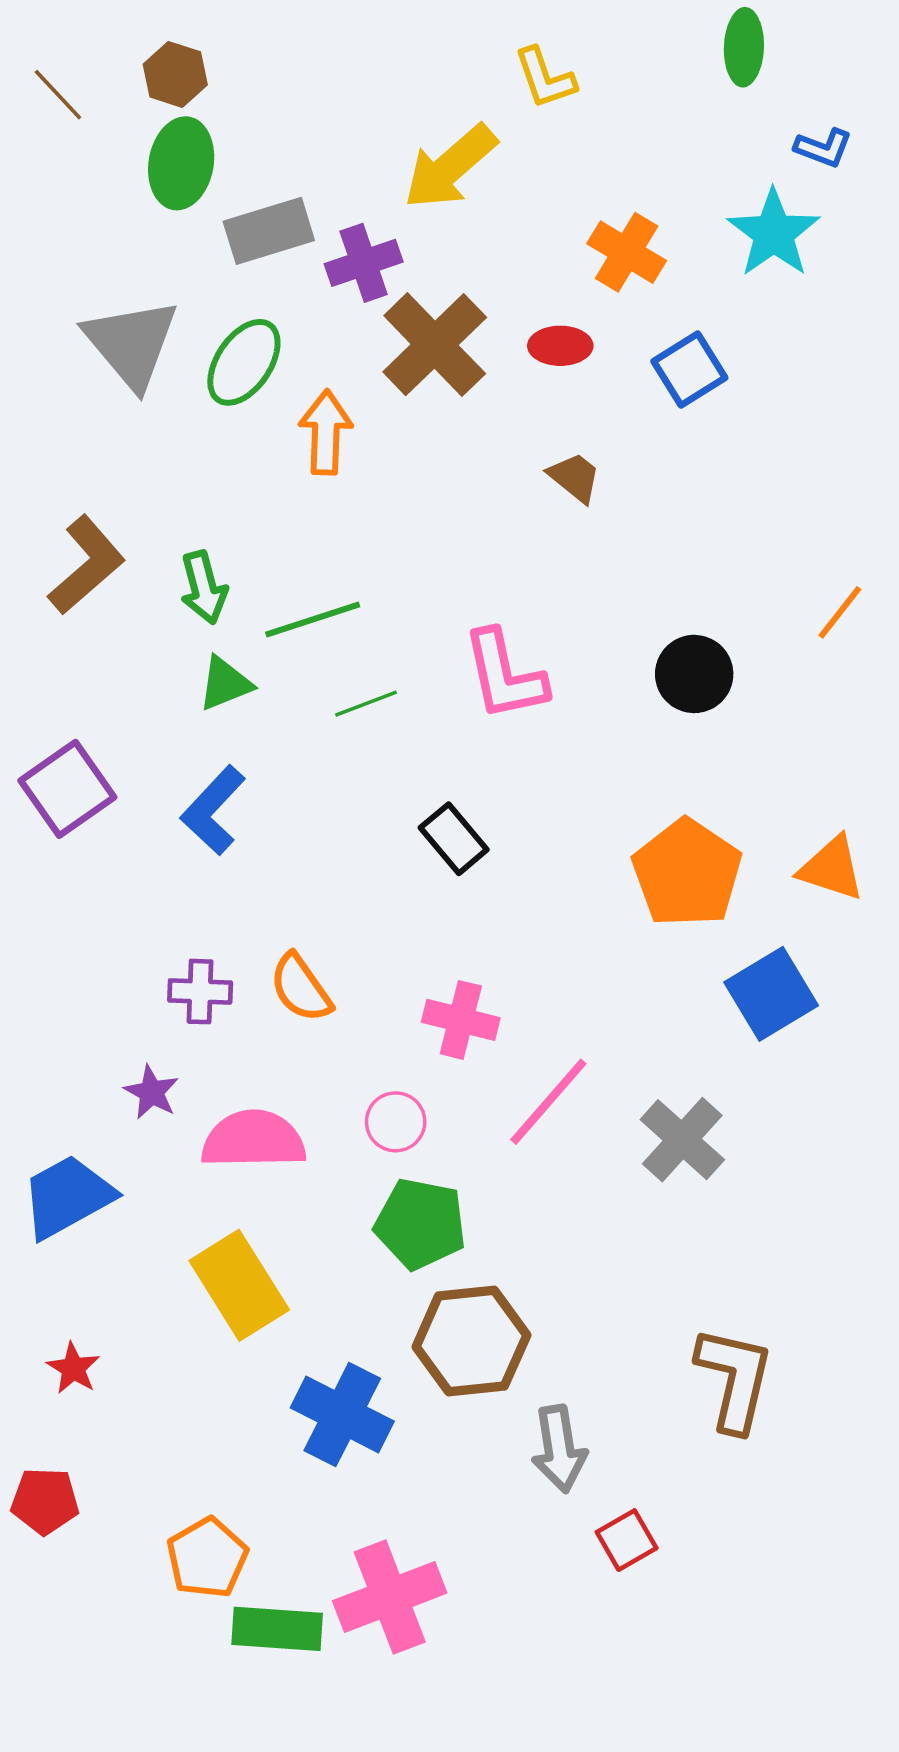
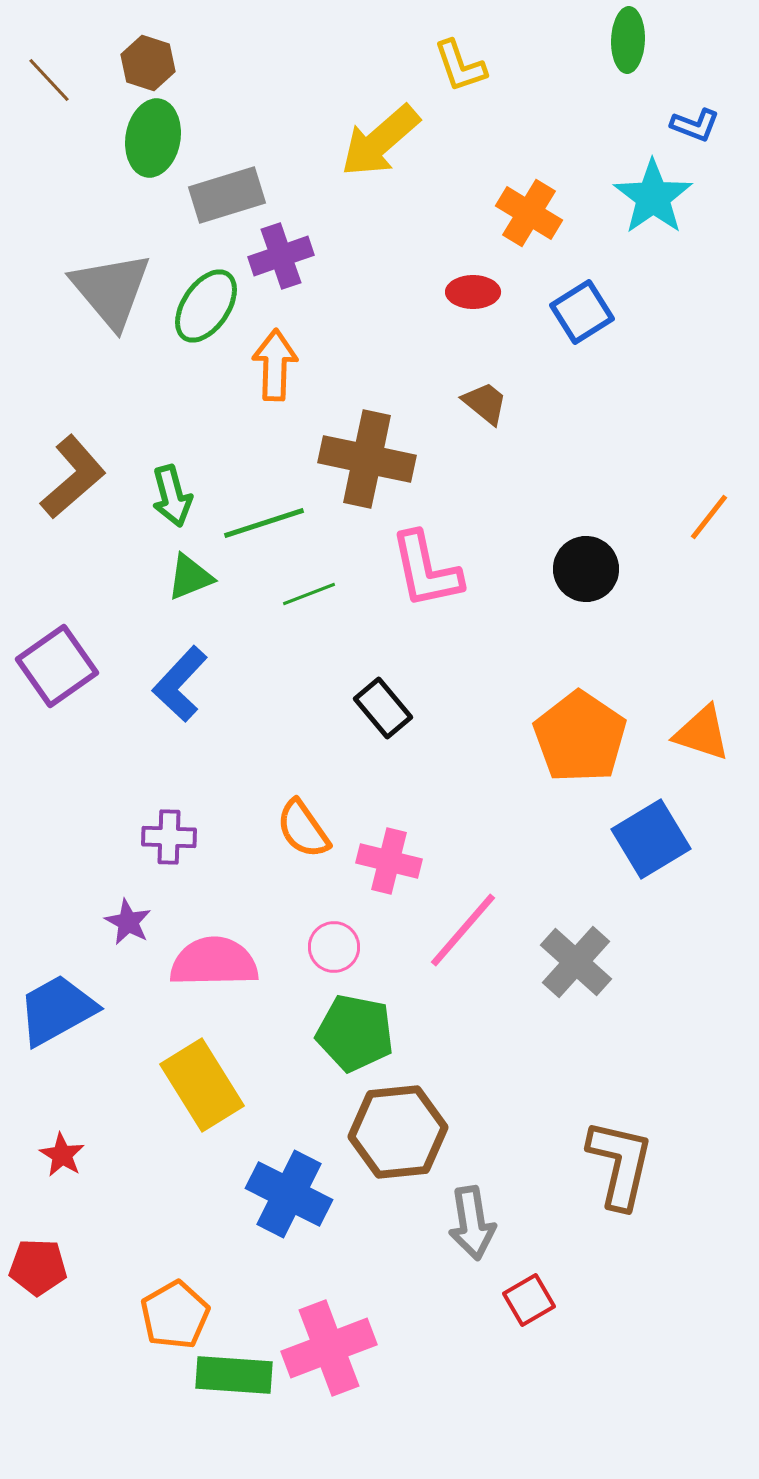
purple cross: (364, 263) -> (281, 256), moved
brown cross: (435, 345) -> (367, 459), moved, turned -34
orange semicircle: (301, 988) -> (303, 829), moved

